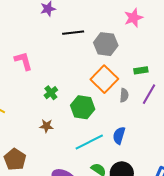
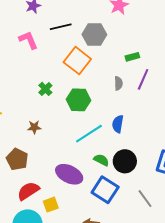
pink L-shape: (23, 61) -> (28, 40), moved
orange square: (104, 79) -> (77, 61), moved
brown star: (46, 126) -> (34, 127), moved

